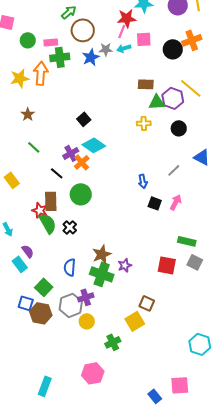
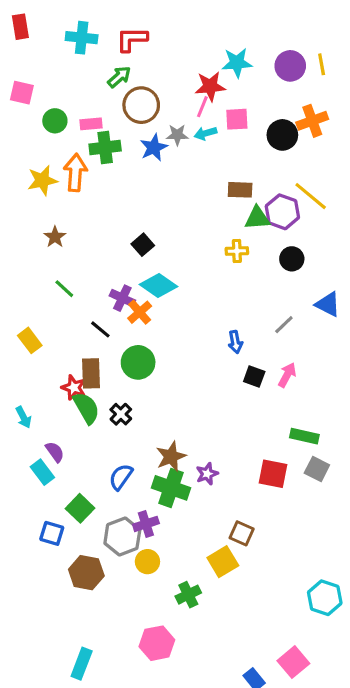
purple cross: (71, 153) -> (122, 298), turned -35
blue semicircle: (70, 267) -> (121, 477), turned 30
brown hexagon: (41, 313) -> (86, 573), moved
pink square: (180, 385) -> (293, 662), turned -36

